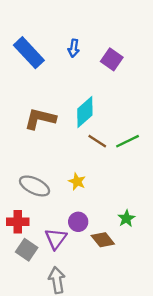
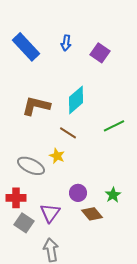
brown line: (97, 141) -> (68, 133), moved
yellow star: (77, 181) -> (57, 156), moved
purple circle: (78, 222) -> (78, 193), moved

